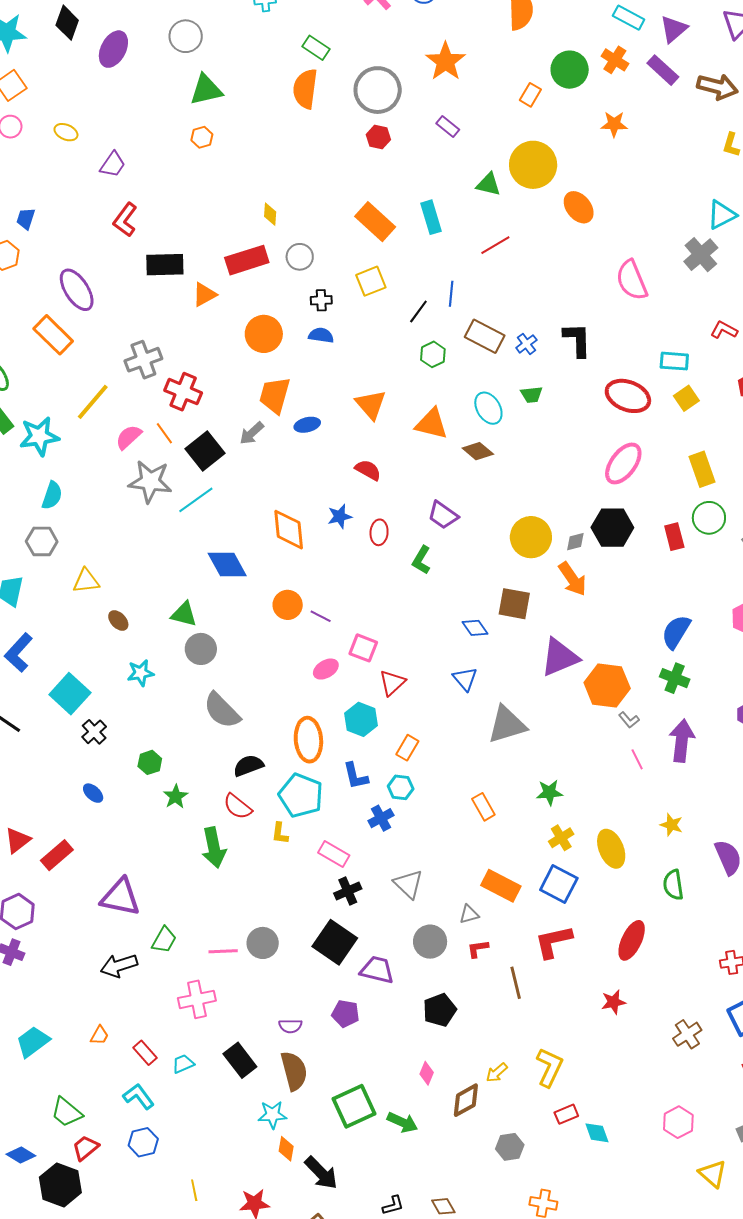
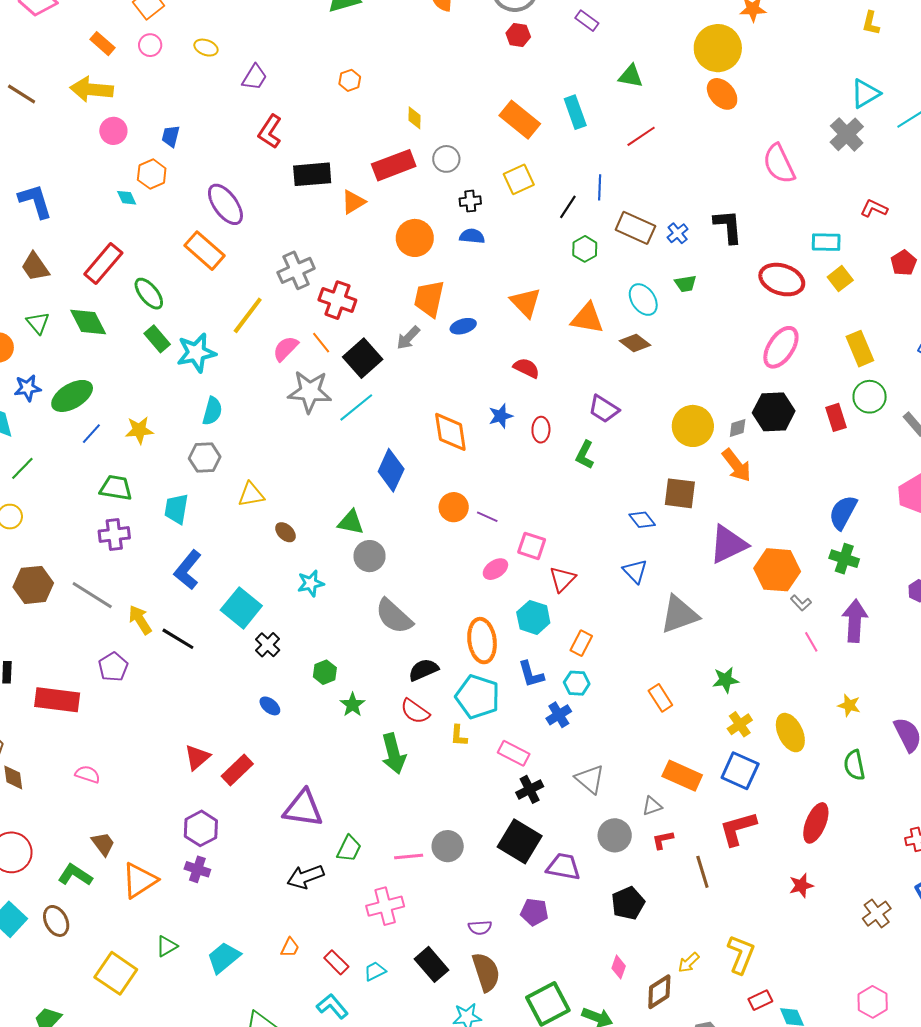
orange hexagon: (202, 137) -> (350, 80), moved
yellow circle: (533, 165) -> (718, 48), moved
blue diamond: (227, 565) -> (391, 470), turned 57

